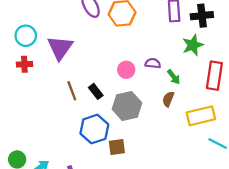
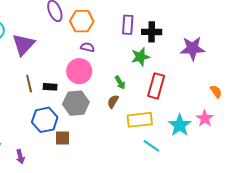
purple semicircle: (153, 63) -> (87, 47), moved
pink circle: (126, 70) -> (79, 71), size x1.6
black rectangle: (96, 91) -> (50, 87), turned -56

